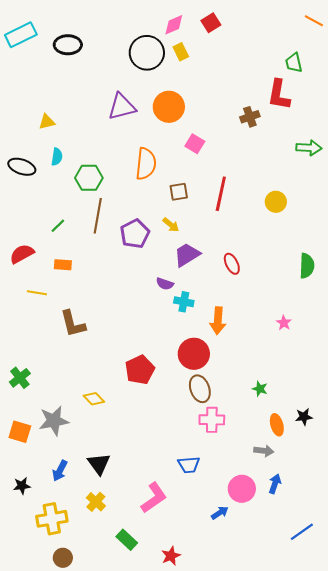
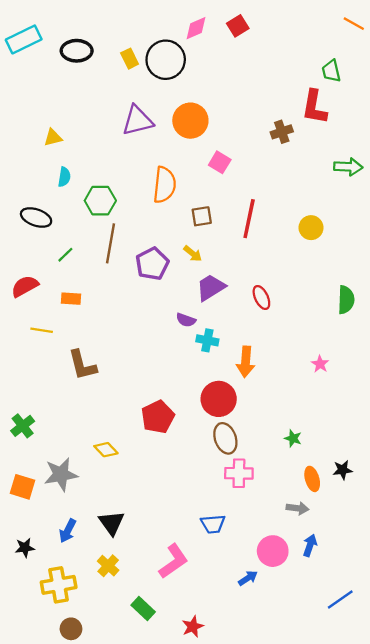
yellow rectangle: (181, 52) -> (130, 59), moved
black ellipse: (22, 167) -> (36, 217), moved

